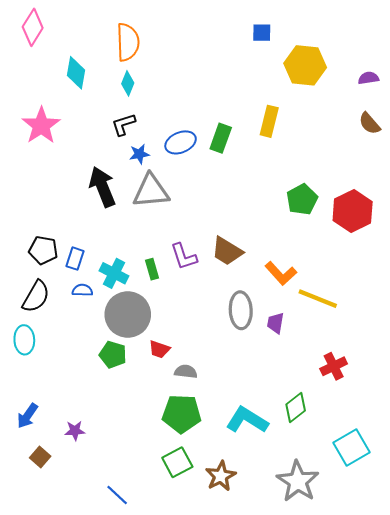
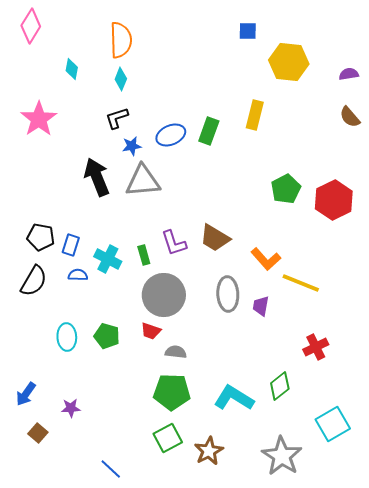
cyan diamond: (76, 73) -> (72, 69), size x0.7
gray circle: (128, 315) -> (164, 295), moved
cyan ellipse: (24, 340) -> (67, 337), moved

